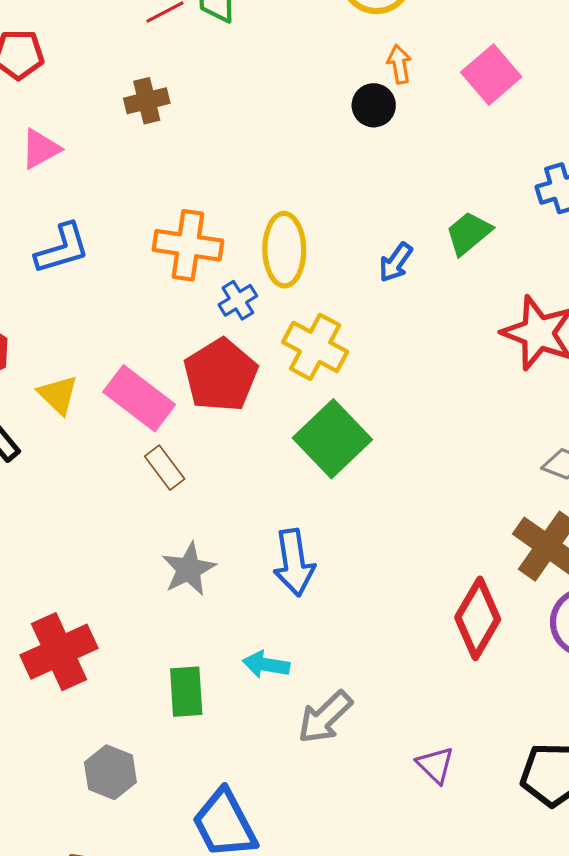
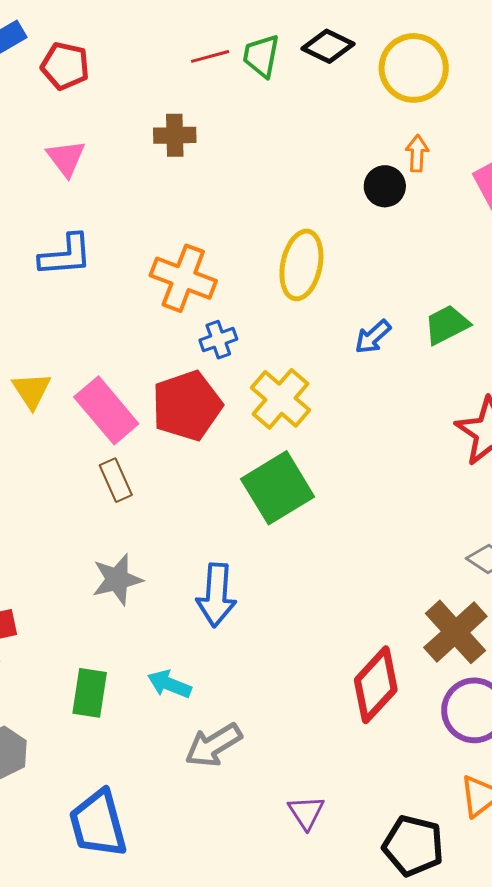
pink triangle: (40, 149) -> (66, 158), turned -51
yellow ellipse: (284, 250) -> (301, 265), moved

